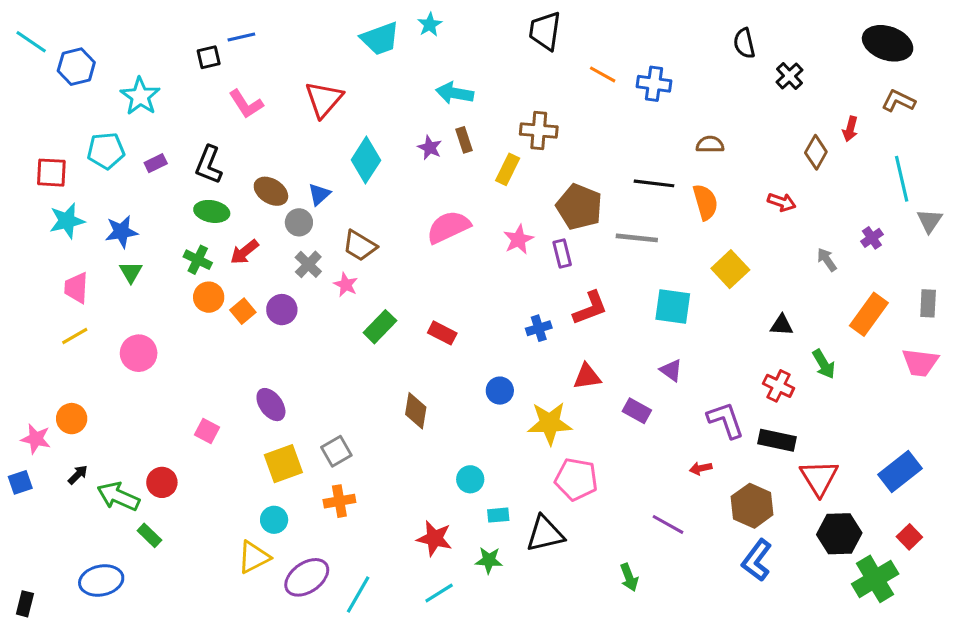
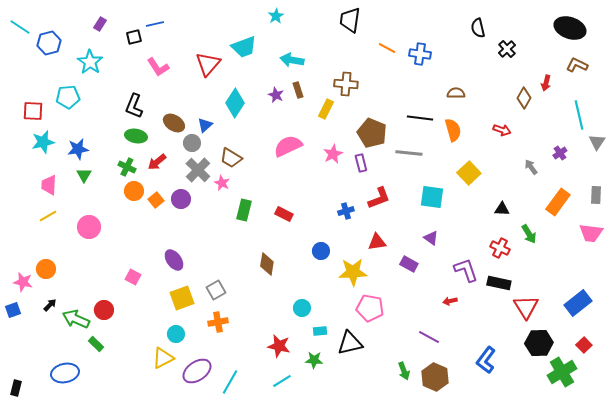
cyan trapezoid: (380, 39) -> (244, 47), moved
purple rectangle: (156, 163) -> (100, 24), moved, turned -32
gray cross: (308, 264) -> (198, 170), size x1.4
green rectangle: (380, 327) -> (244, 210), turned -30
brown hexagon: (752, 506) -> (435, 377), moved

